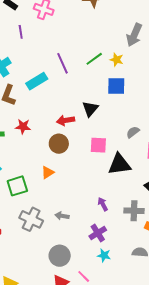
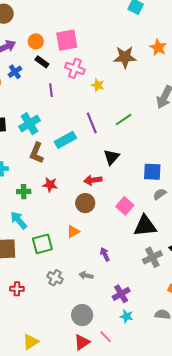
yellow star: (117, 60) -> (98, 85), moved
blue square: (116, 86) -> (152, 172), moved
black triangle: (90, 109) -> (111, 157), moved
pink square: (98, 145) -> (125, 206), turned 36
purple arrow: (103, 204) -> (105, 254), moved
gray cross: (134, 211) -> (152, 257), moved, turned -30
gray cross: (31, 219) -> (55, 278), size x0.7

